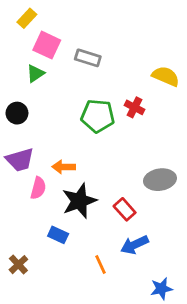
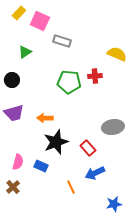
pink square: (47, 45) -> (40, 21), moved
red cross: (135, 107) -> (95, 76), turned -32
pink semicircle: (38, 188) -> (18, 162), moved

